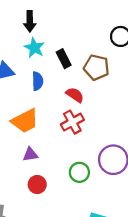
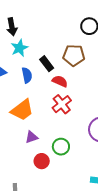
cyan star: (34, 48) -> (19, 48), turned 30
black rectangle: (64, 59) -> (47, 64), moved
green circle: (79, 172) -> (61, 147), moved

